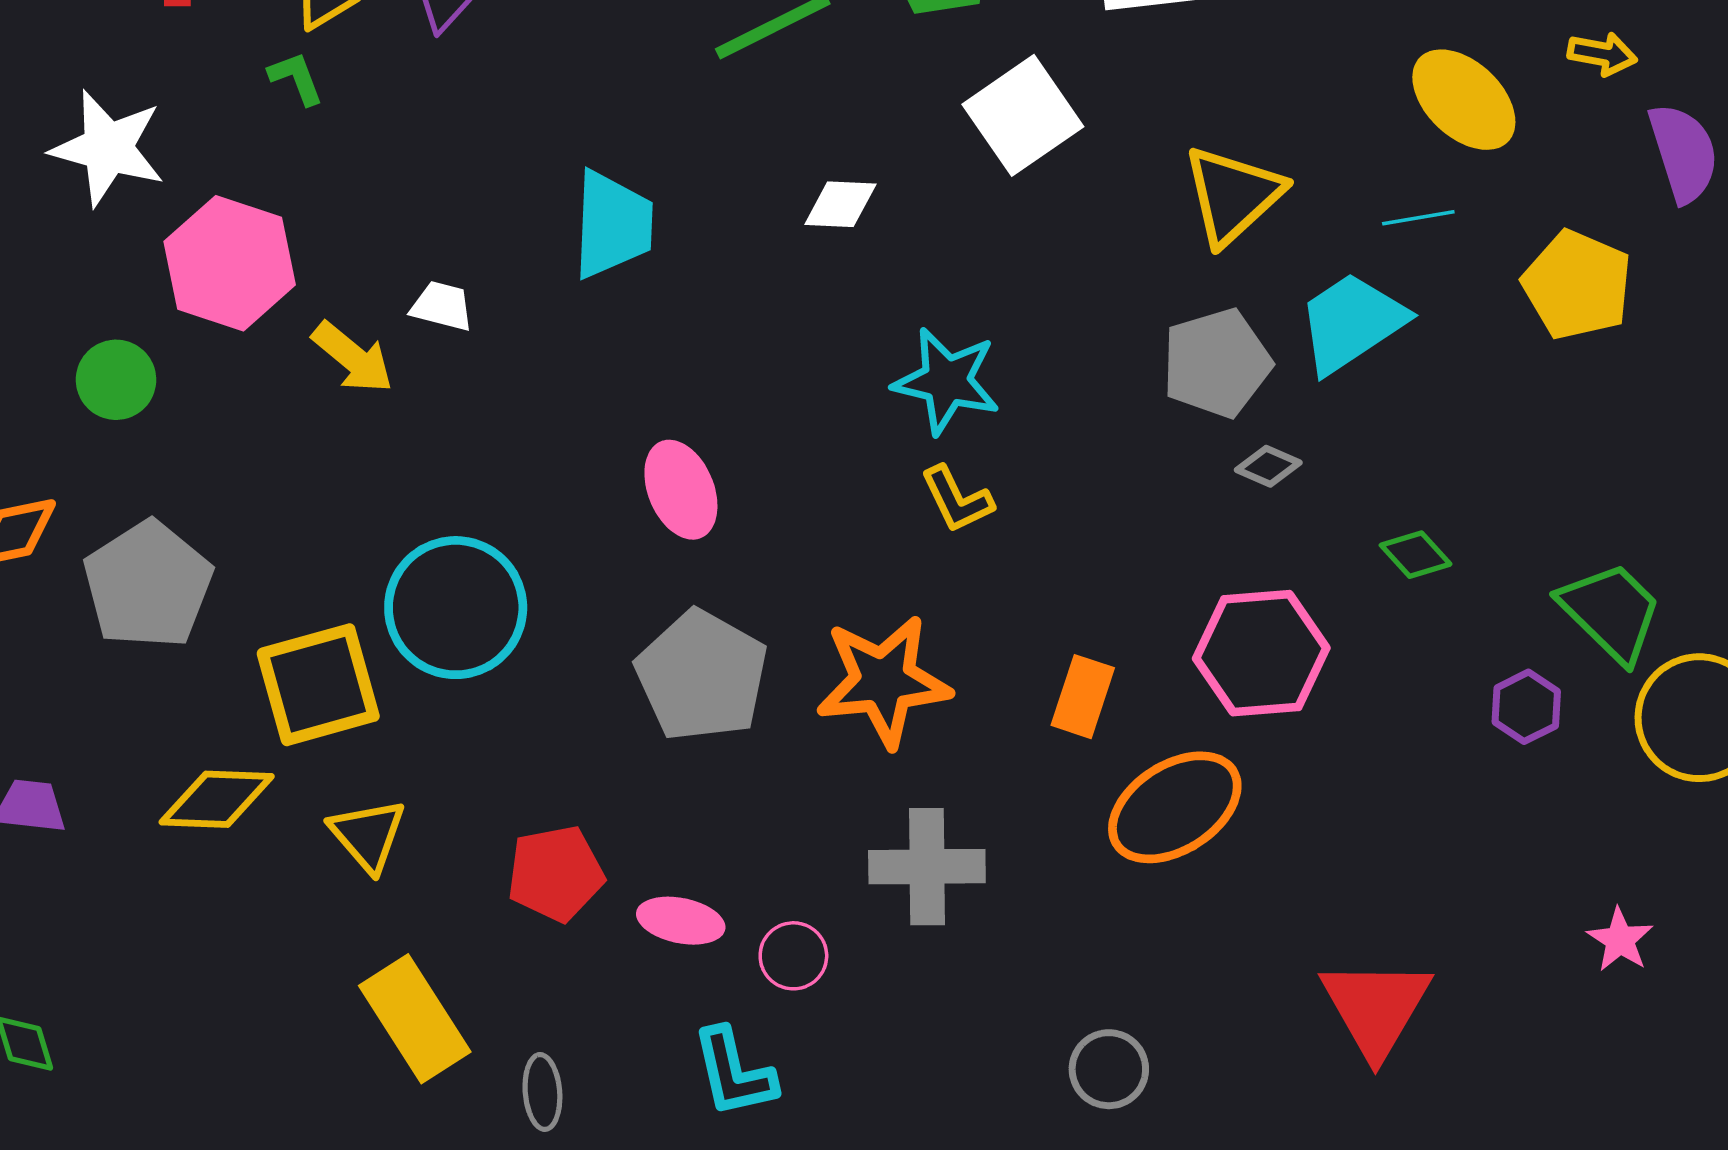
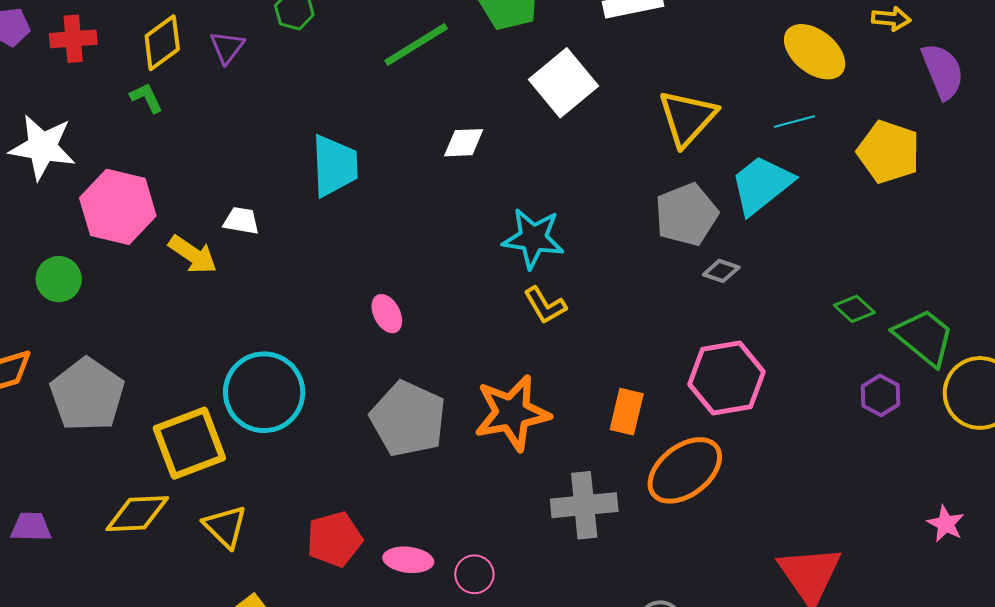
pink ellipse: (681, 490) -> (387, 314), size x0.7
green diamond: (1416, 555) -> (854, 309), moved
gray cross: (927, 867) -> (584, 505), moved

